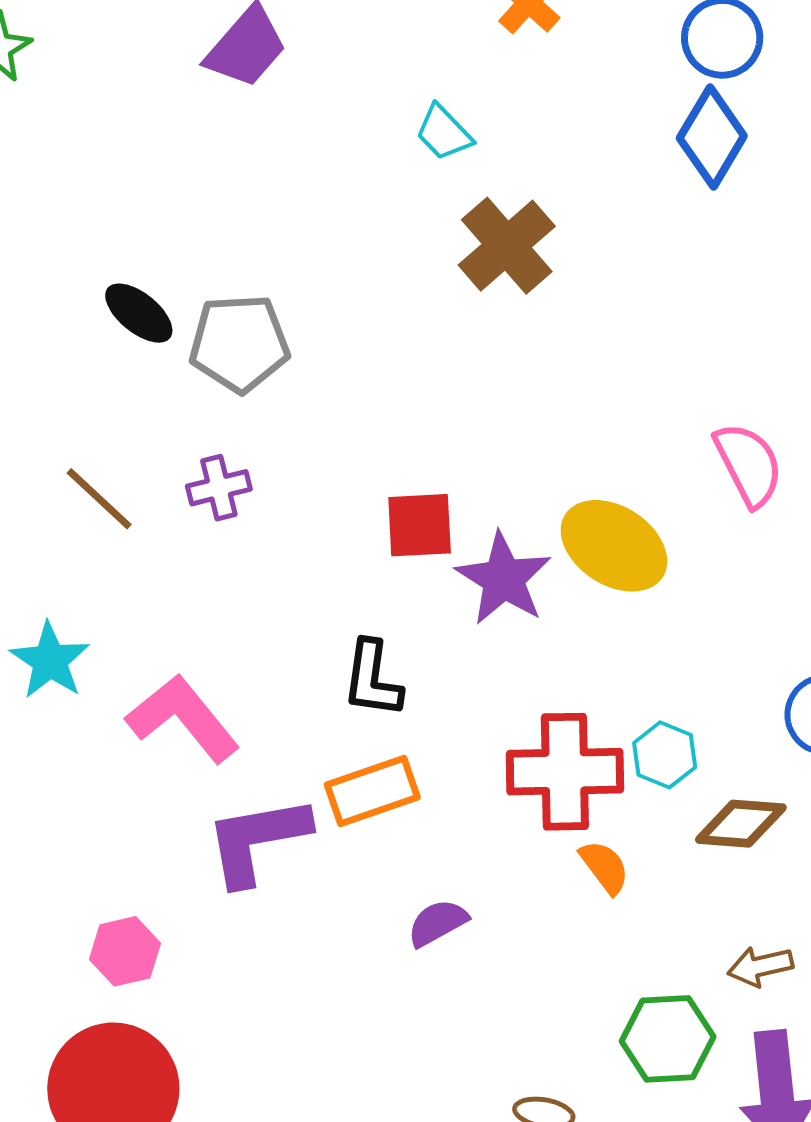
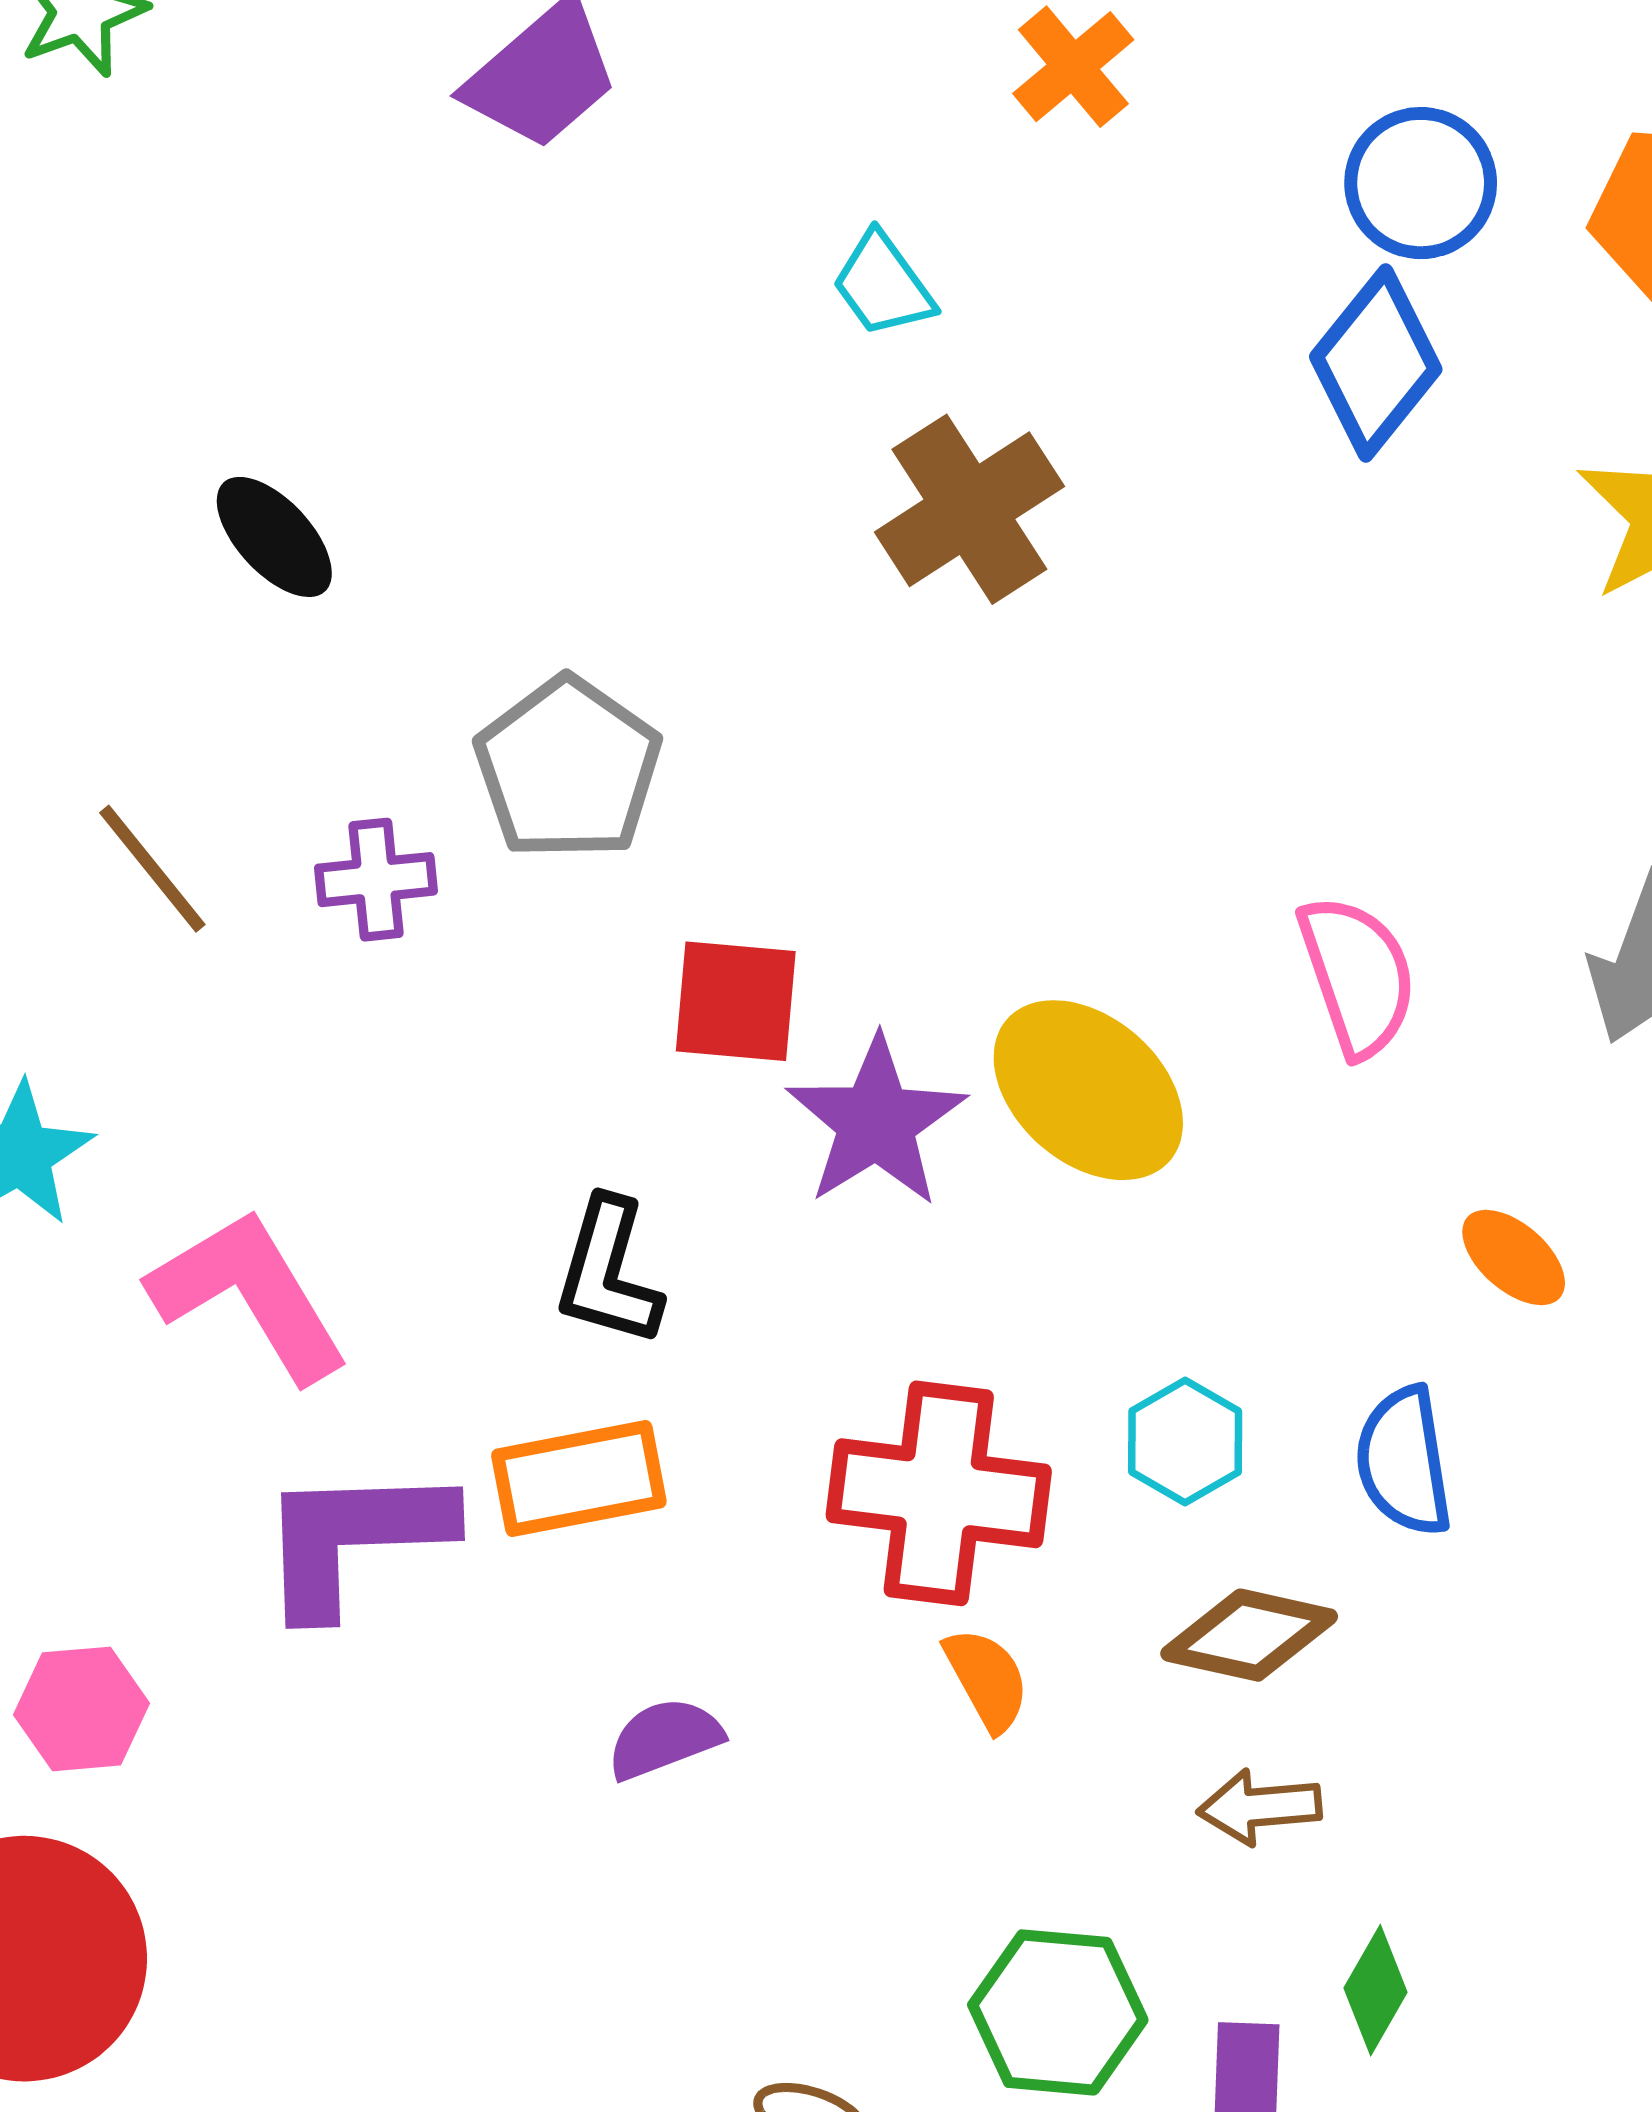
gray pentagon: (239, 343) -> (568, 769), moved, turned 30
cyan hexagon: (665, 755) -> (1185, 1442), moved
brown arrow: (760, 966) -> (1260, 1807), moved

